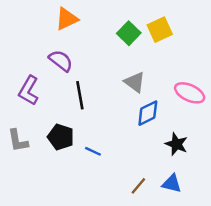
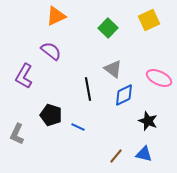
yellow square: (160, 30) -> (149, 20), moved
black line: (80, 95) -> (88, 89), moved
gray L-shape: (18, 141) -> (17, 134), moved, turned 35

